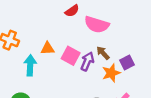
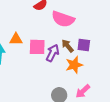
pink square: (71, 56) -> (37, 47), turned -30
purple square: (127, 62) -> (84, 45), moved, turned 32

